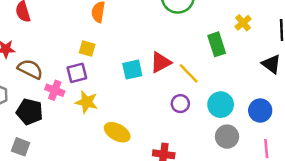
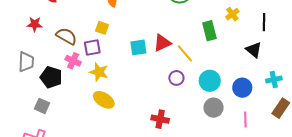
brown semicircle: (30, 69) -> (66, 36), moved
yellow ellipse: (117, 132) -> (104, 100), moved

